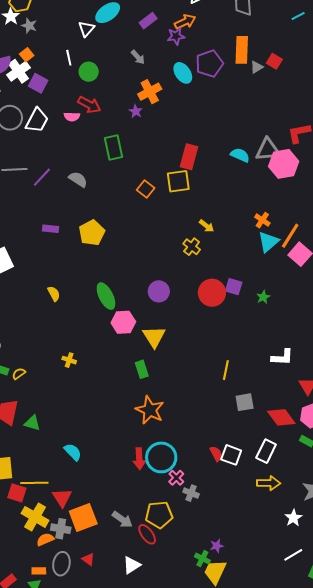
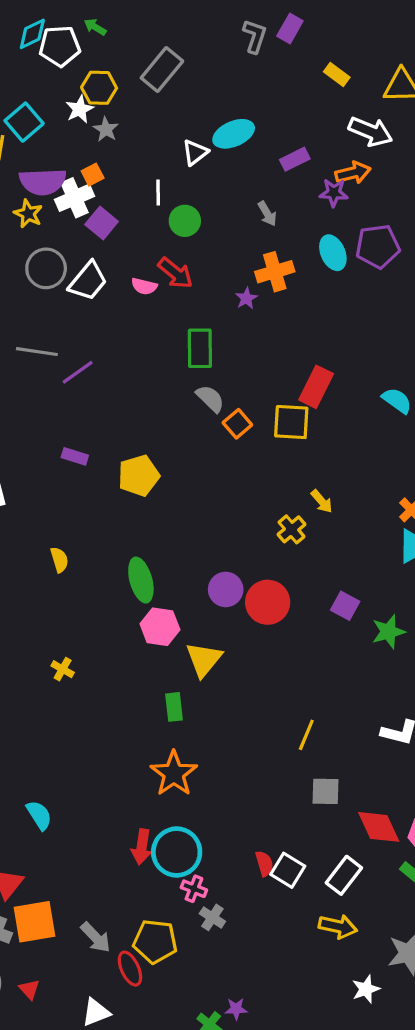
gray semicircle: (78, 179) -> (210, 399), moved
red circle: (212, 293) -> (268, 602), moved
green star: (263, 297) -> (388, 632), size x1.5
pink cross: (176, 478) -> (194, 889), turned -35

